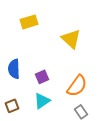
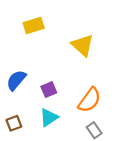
blue semicircle: (14, 69) -> (16, 80), turned 42

